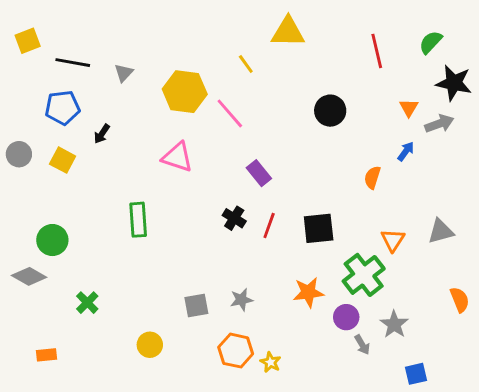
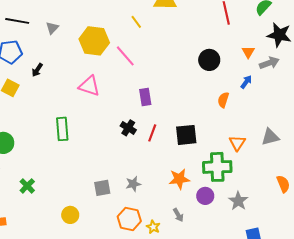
black circle: (330, 111) -> (209, 60), moved
purple rectangle: (259, 173) -> (145, 97), turned 30
green cross: (364, 275) -> (217, 167), turned 36
gray arrow: (362, 345) -> (178, 215), moved

